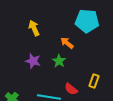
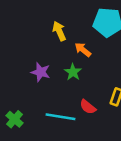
yellow arrow: (34, 28) -> (59, 31), moved

